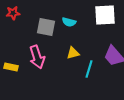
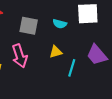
cyan semicircle: (69, 22) -> (60, 24), moved

